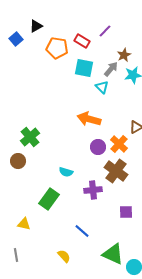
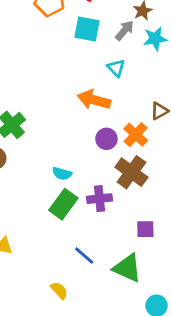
cyan triangle: (102, 87) -> (116, 68), moved
green rectangle: (49, 199) -> (63, 204), moved
green triangle: (113, 254) -> (127, 268), moved

